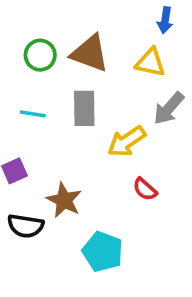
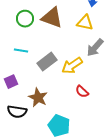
gray rectangle: (84, 108) -> (47, 62), moved, turned 54

